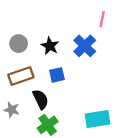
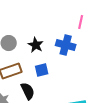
blue cross: (85, 46) -> (66, 45), turned -30

